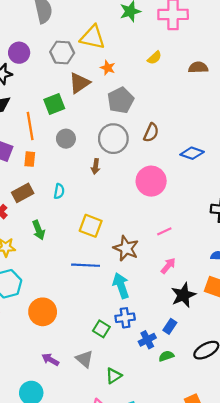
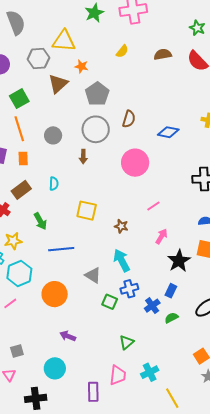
green square: (54, 104) -> (19, 99), moved
brown star: (126, 248) -> (121, 226), size x0.6
blue line: (86, 265) -> (61, 249), moved
gray triangle: (85, 359) -> (93, 275), moved

